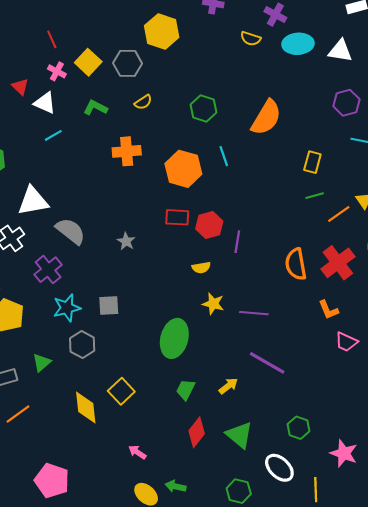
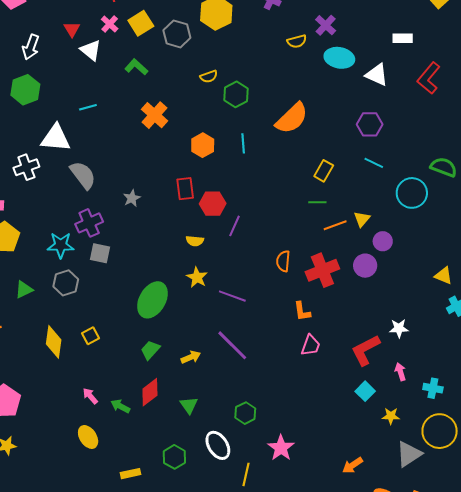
yellow semicircle: (251, 39) -> (297, 41), turned -48
yellow semicircle: (143, 102) -> (209, 76), moved
cyan line: (53, 135) -> (88, 107), moved
orange cross: (127, 151) -> (154, 115), turned 32
orange hexagon: (183, 169) -> (203, 145), size x0.7
red rectangle: (177, 217) -> (185, 189), turned 65
orange semicircle: (296, 264) -> (283, 261), size x0.7
purple cross: (48, 270) -> (89, 223), moved
pink trapezoid: (346, 342) -> (311, 345), turned -110
yellow square: (121, 391) -> (90, 336), size x0.7
green triangle: (239, 435) -> (189, 405), size x0.7
green arrow: (176, 486) -> (120, 406), moved

